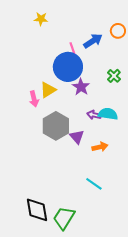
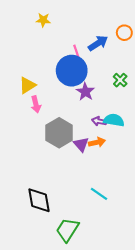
yellow triangle: (48, 90) -> (27, 85), moved
orange arrow: (100, 147) -> (97, 142), moved
black diamond: (37, 210) -> (39, 200), moved

